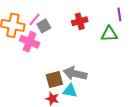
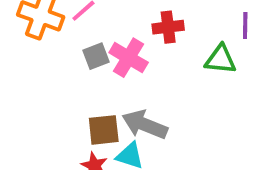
gray square: (44, 26) -> (96, 56), moved
pink cross: (30, 42) -> (129, 58), moved

